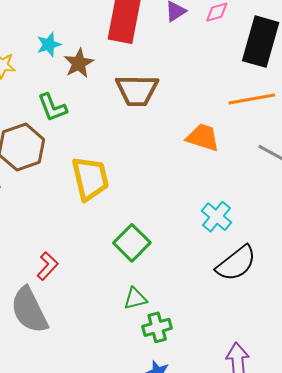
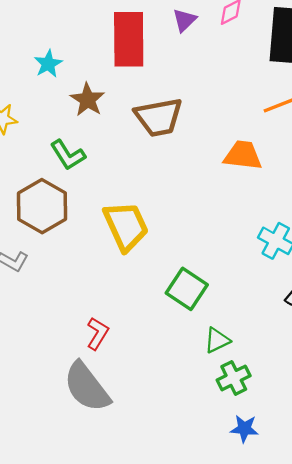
cyan star: (49, 45) -> (48, 64), moved
green triangle: (135, 299) -> (217, 340), moved

